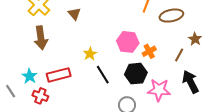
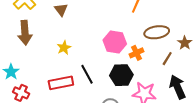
brown ellipse: (171, 16) -> (157, 32), moved
yellow star: (90, 54) -> (64, 48), moved
red rectangle: (59, 75) -> (61, 83), moved

